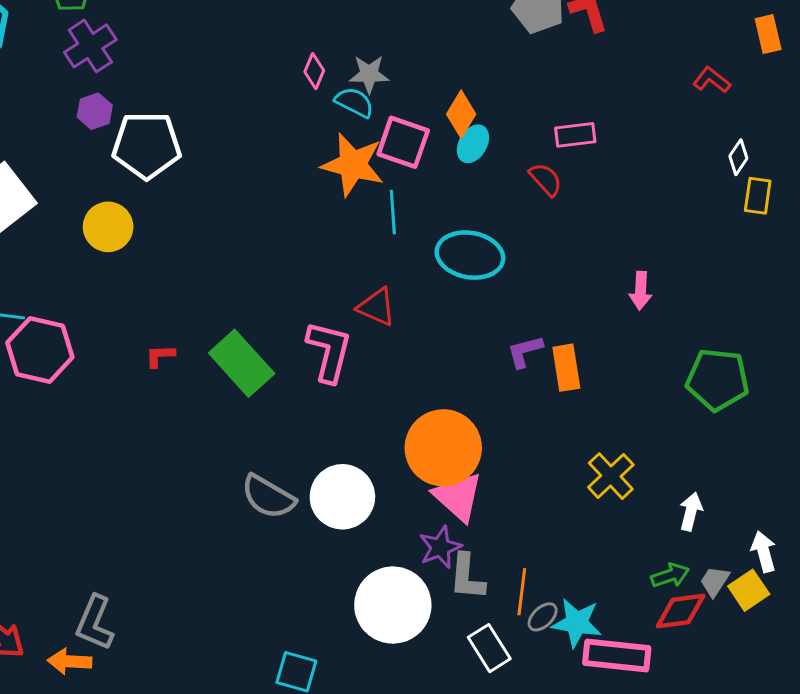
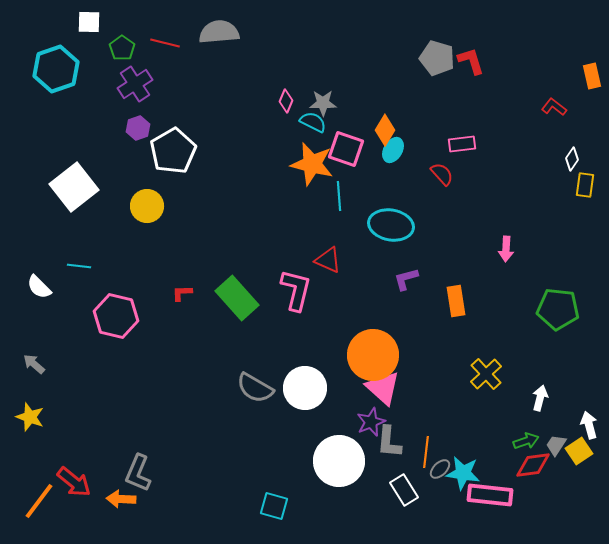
white pentagon: (147, 145) -> (173, 151), turned -30
pink hexagon: (40, 350) -> (116, 316), moved
purple L-shape: (525, 351) -> (406, 279), moved

